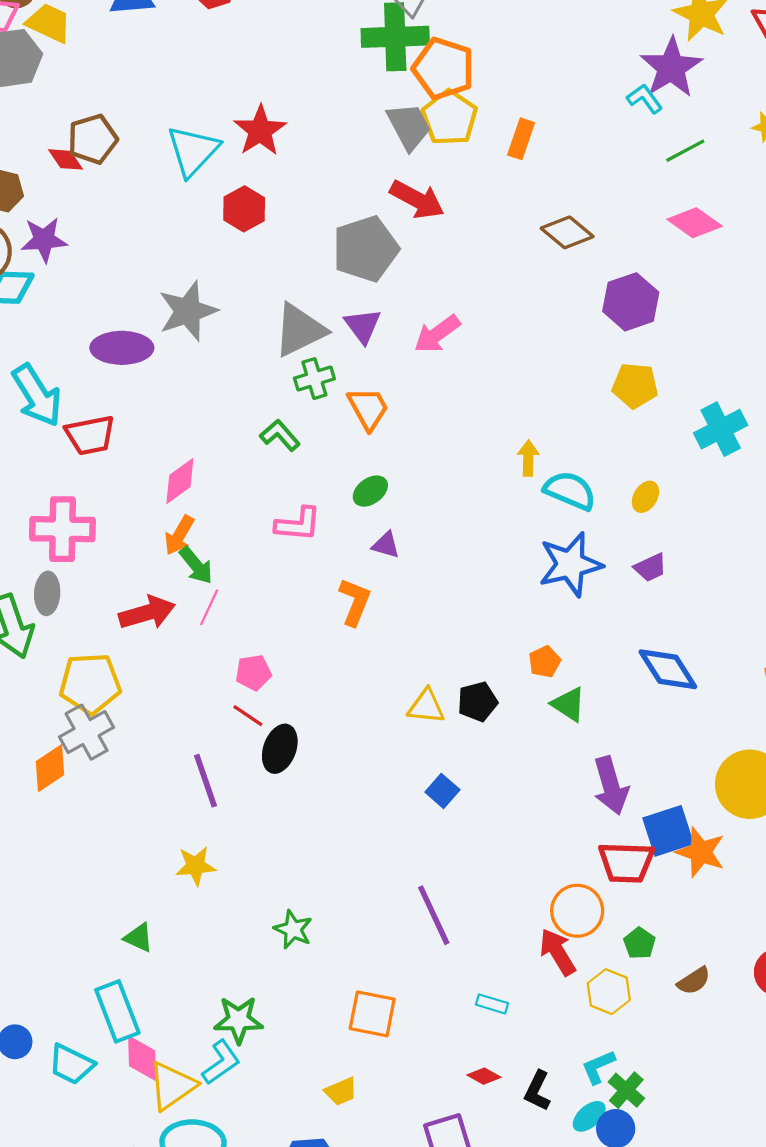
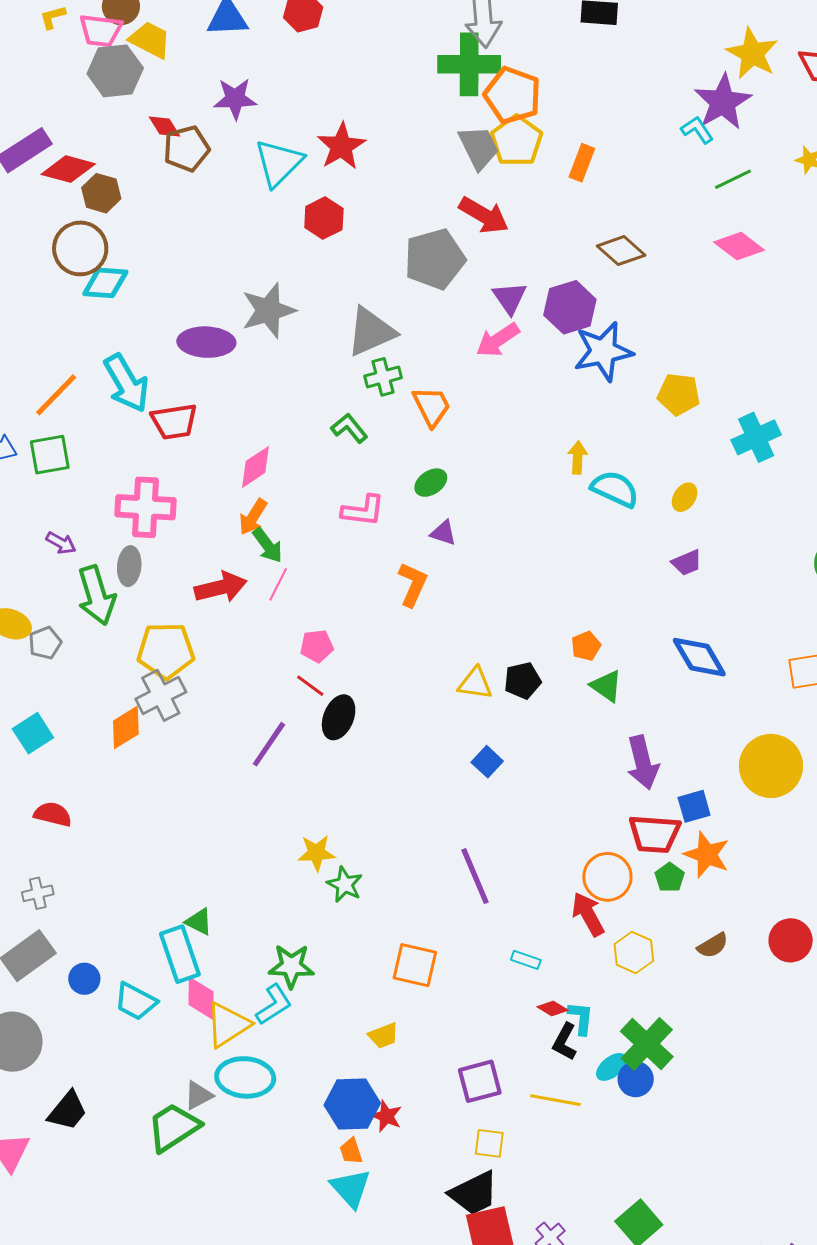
red diamond: (66, 159) -> (164, 126), moved
purple star: (44, 240) -> (235, 99), moved
purple hexagon: (631, 302) -> (570, 307), moved
purple triangle: (363, 326) -> (510, 298), moved
blue star: (570, 564) -> (603, 351), moved
purple line: (205, 781) -> (269, 744), turned 51
blue square: (668, 831) -> (694, 806), size x0.7
orange star: (701, 852) -> (707, 855), moved
yellow star: (196, 866) -> (316, 853), moved
green triangle: (139, 938) -> (199, 922), moved
green pentagon: (639, 943) -> (670, 877), moved
cyan L-shape: (598, 1067) -> (581, 1018), moved, turned 117
red diamond: (484, 1076) -> (553, 1008), moved
green cross: (626, 1090) -> (647, 1044), size x1.6

